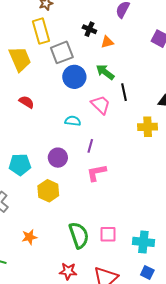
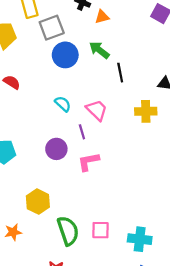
pink trapezoid: (101, 105) -> (97, 110), moved
cyan semicircle: (73, 121) -> (63, 104), turned 35
purple line: (90, 146) -> (82, 132), turned -32
purple circle: (58, 158) -> (56, 149), moved
yellow hexagon: (48, 191) -> (38, 202), moved

